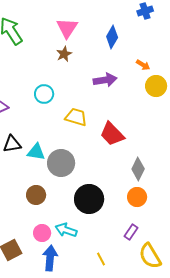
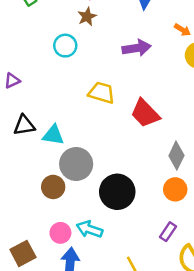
cyan circle: (44, 94) -> (65, 46), moved
gray circle: (61, 163) -> (76, 164), moved

